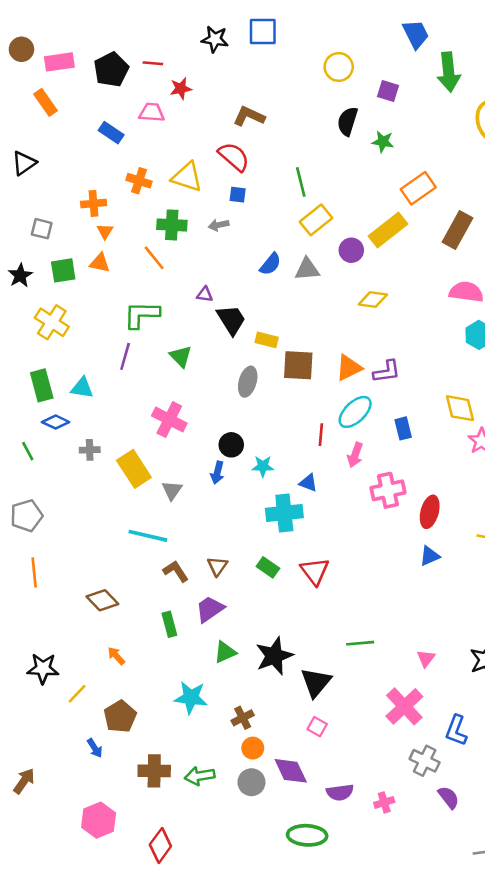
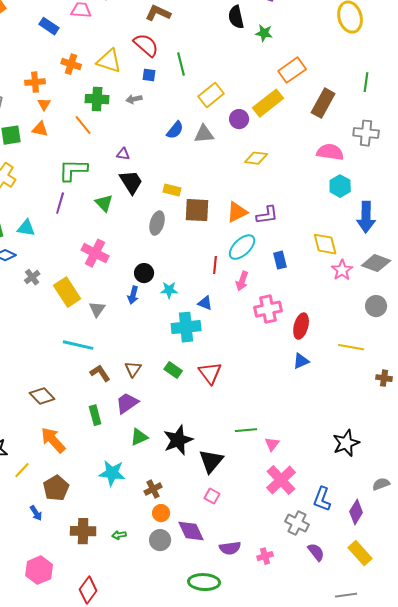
black semicircle: (348, 121) -> (236, 17), turned -30
green line: (301, 182) -> (181, 64), moved
black trapezoid: (231, 320) -> (131, 182), moved
gray cross: (90, 450) -> (32, 277), turned -35
orange arrow: (116, 656) -> (53, 440), size x1.8
pink triangle: (426, 658) -> (272, 444), moved
green arrow: (200, 776) -> (119, 535), size x0.6

